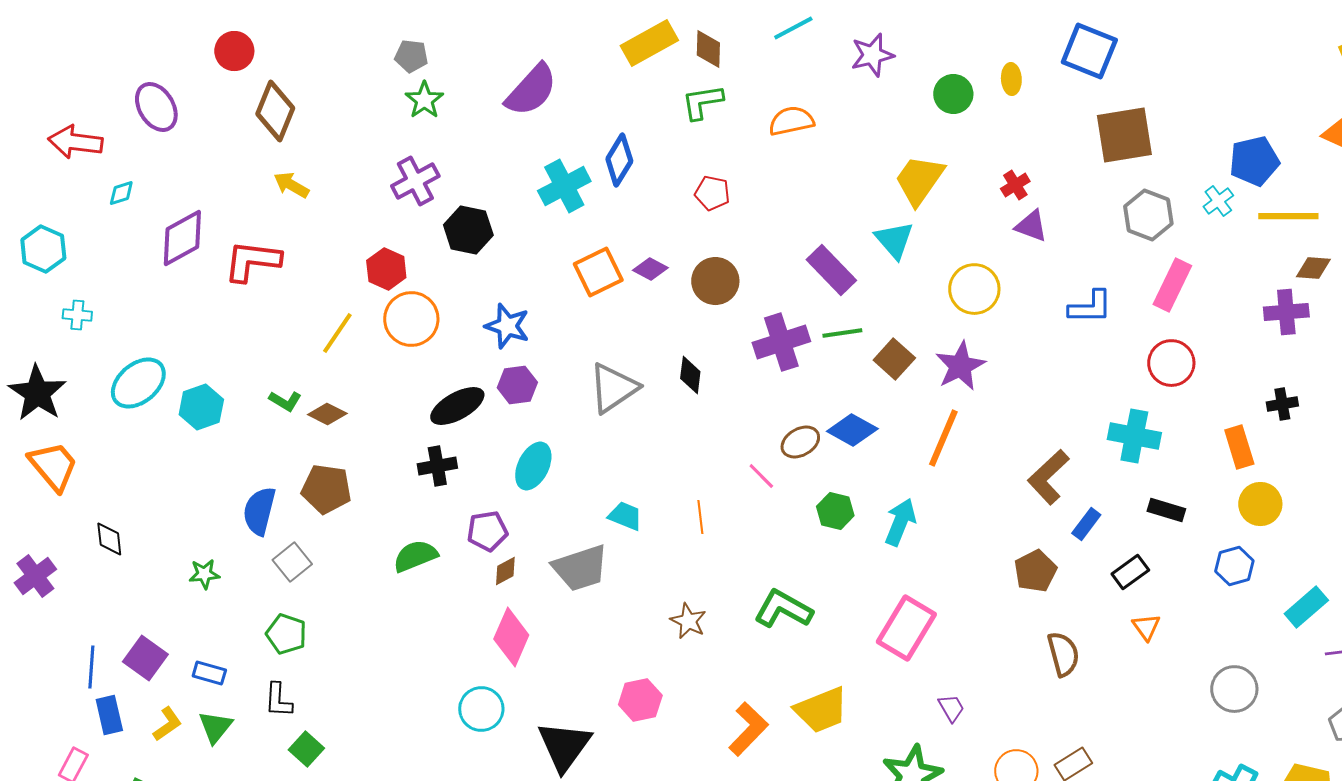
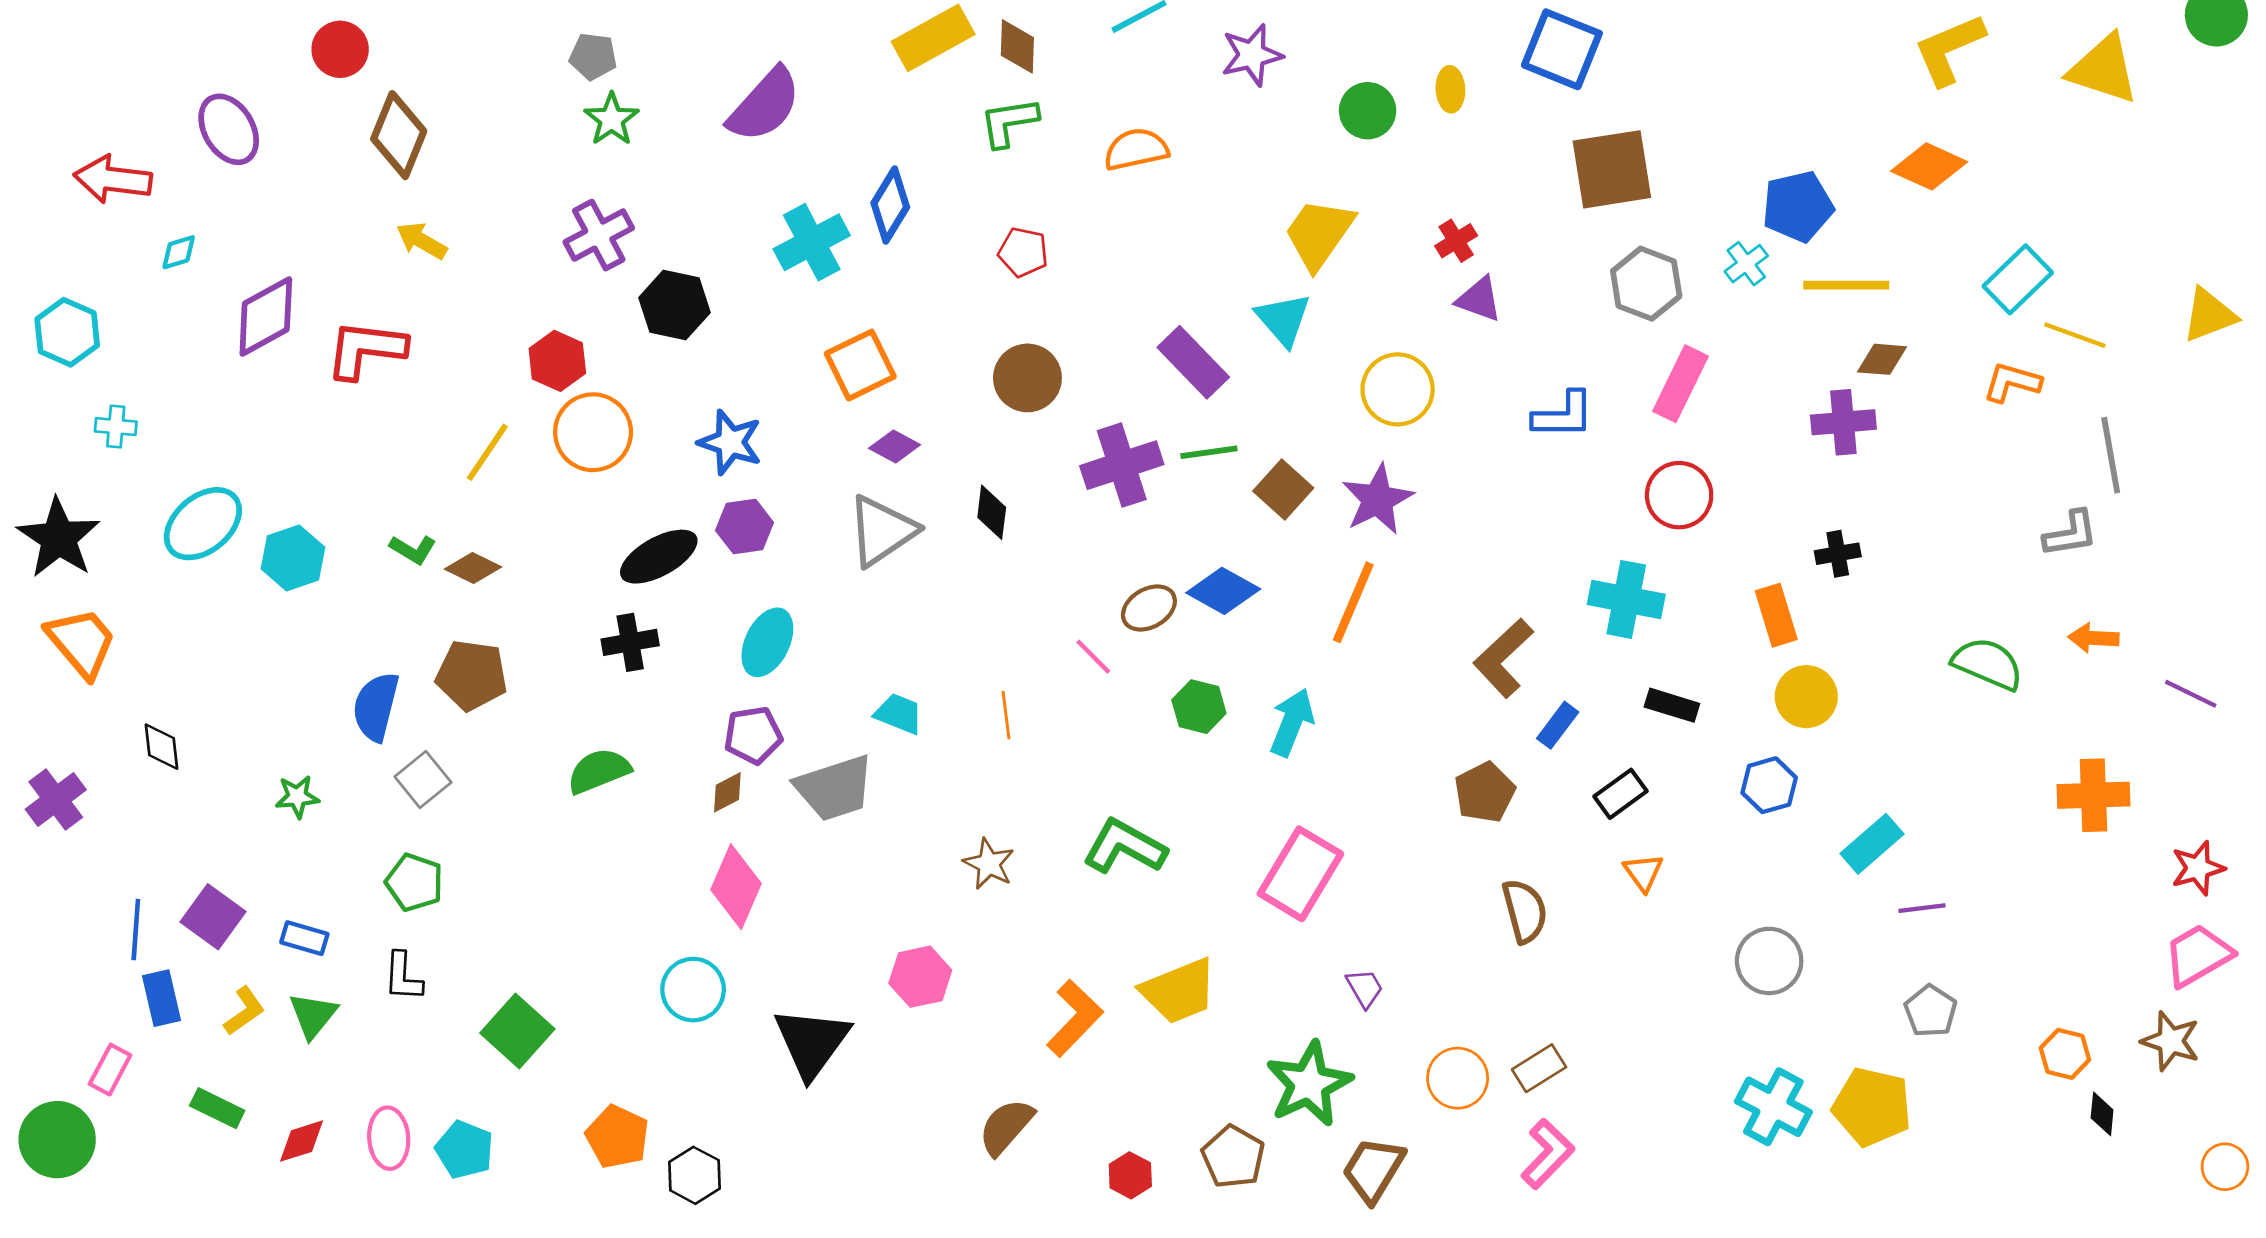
purple diamond: (650, 269) -> (895, 447), moved
purple pentagon: (487, 531) -> (753, 735), moved
green square: (306, 749) -> (517, 1031), moved, size x1.4

